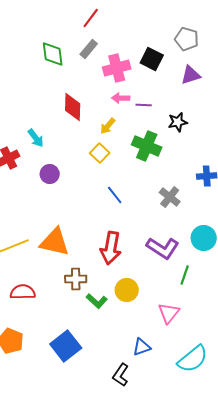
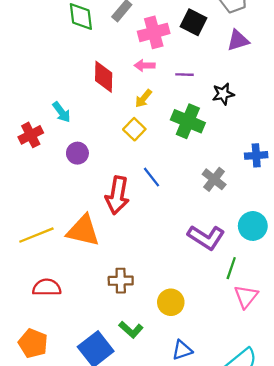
pink arrow: (121, 98) -> (145, 65), moved
red arrow: (111, 248) -> (117, 195), moved
brown cross: (76, 279) -> (121, 281), moved
yellow circle: (127, 290) -> (171, 302), moved
green L-shape: (97, 301) -> (131, 330), moved
pink triangle: (169, 313) -> (246, 297), moved

